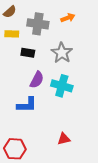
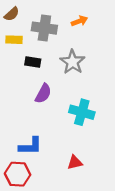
cyan cross: (62, 86) -> (82, 112), moved
blue L-shape: (27, 105) -> (30, 146), moved

